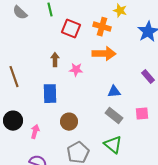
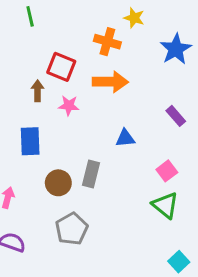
red square: (71, 29) -> (61, 67), moved
pink square: (142, 114) -> (167, 171), turned -32
gray rectangle: (114, 116) -> (91, 174), moved, turned 66
green triangle: (113, 145) -> (165, 205), moved

